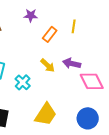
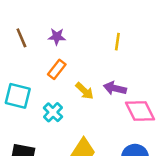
purple star: (31, 15) -> (57, 37), moved
orange rectangle: (50, 34) -> (57, 69), moved

